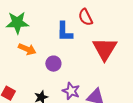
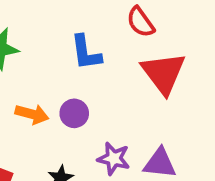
red semicircle: (86, 17) -> (140, 22), moved
orange arrow: (27, 49) -> (32, 114), moved

